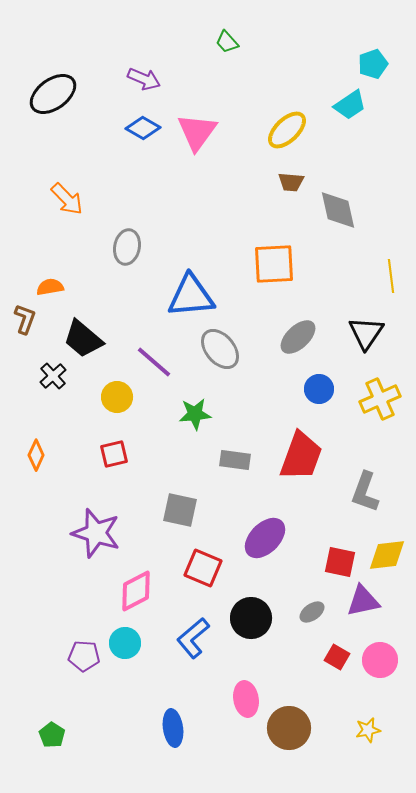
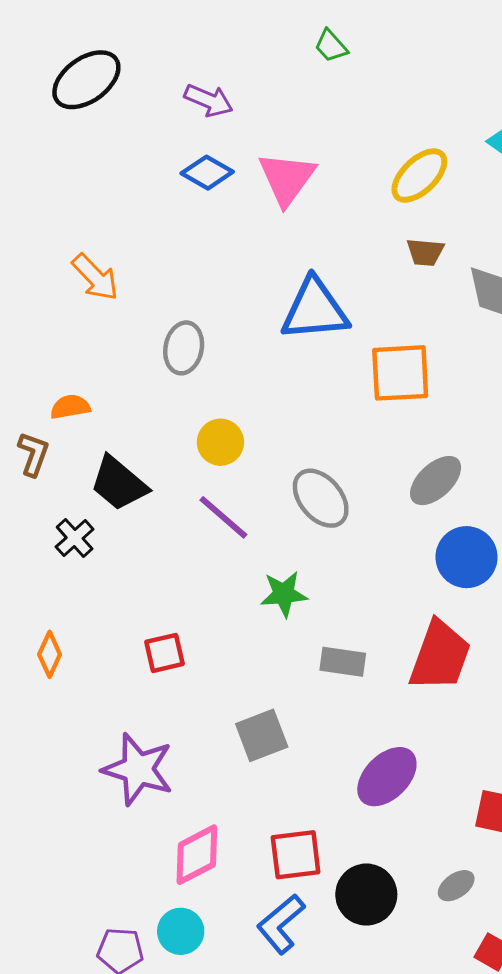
black ellipse: (53, 94) -> (86, 80), moved
blue triangle: (191, 296) -> (315, 310), moved
blue circle: (319, 389) -> (466, 557), size x1.4
yellow circle: (117, 397) -> (220, 442), moved
gray square: (180, 510) -> (262, 735), turned -33
red square: (203, 568) -> (296, 855), moved, turned -30

